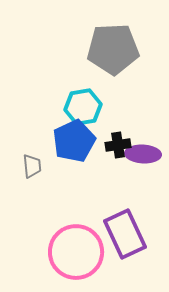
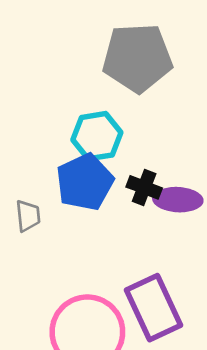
black cross: (118, 145) -> (144, 187), turned 30

